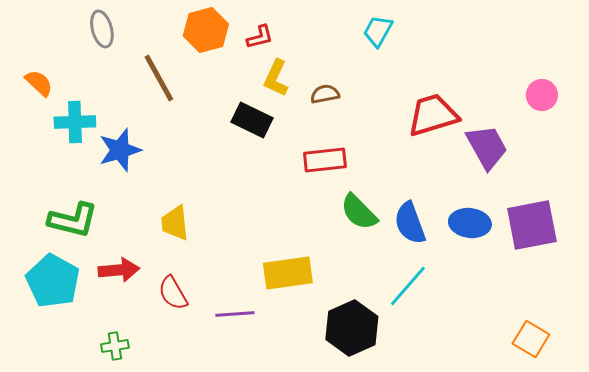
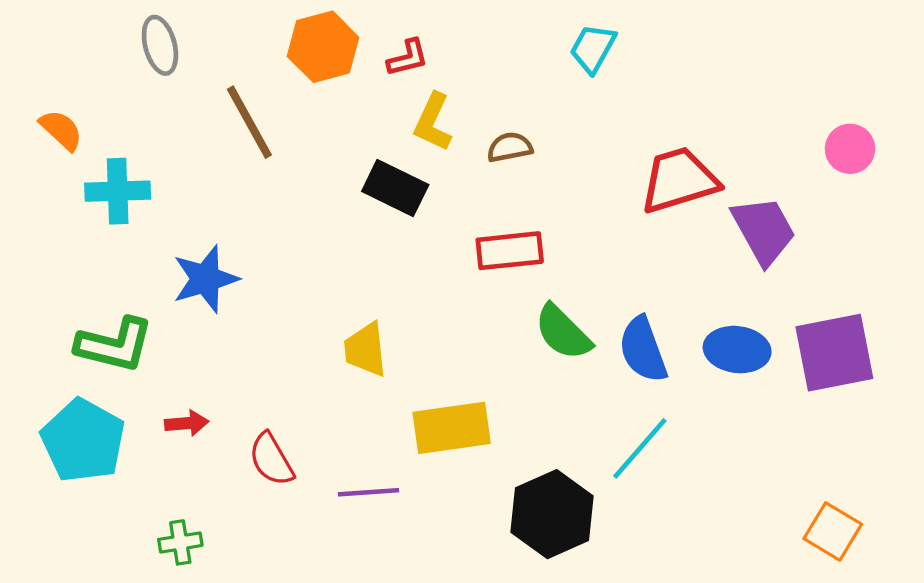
blue star: (120, 150) -> (205, 279), moved
yellow trapezoid: (175, 223) -> (365, 350), moved
red arrow: (119, 270) -> (187, 423), size x0.7

